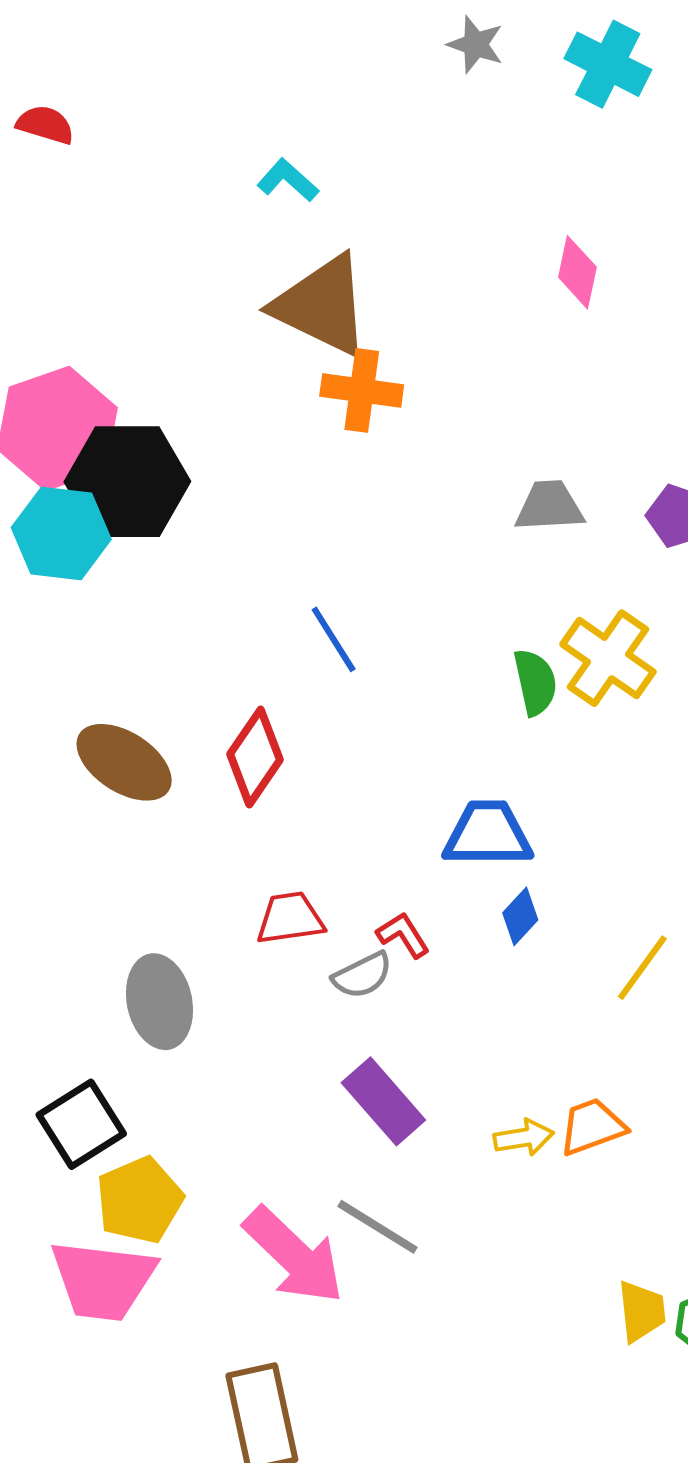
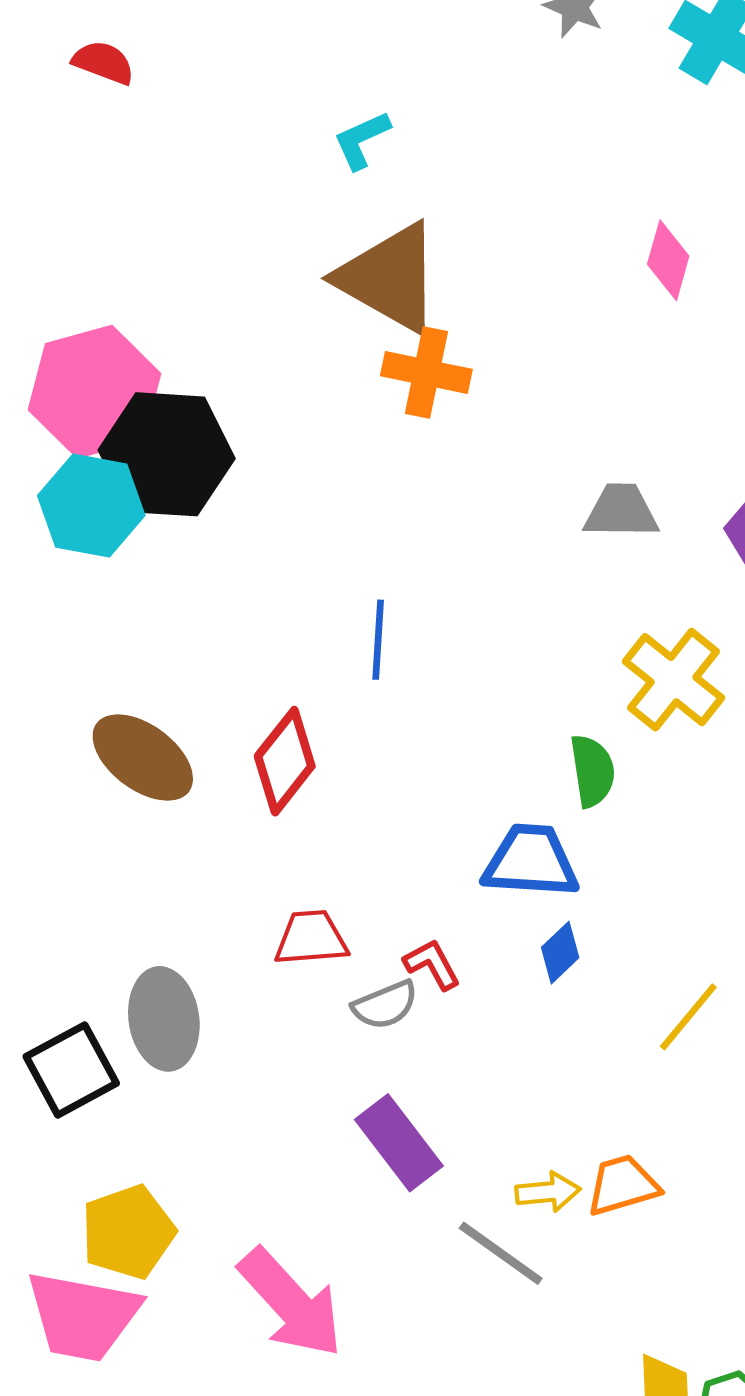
cyan L-shape: (288, 180) -> (362, 140), turned -70
blue line: (334, 639) -> (378, 640), turned 32
green semicircle: (535, 682) -> (592, 771), moved
black square: (81, 1124) -> (71, 1070), moved
gray line: (377, 1227) -> (501, 1253), moved

